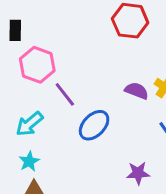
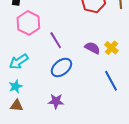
purple line: (65, 94) -> (56, 40), moved
purple star: (138, 173) -> (56, 101), moved

